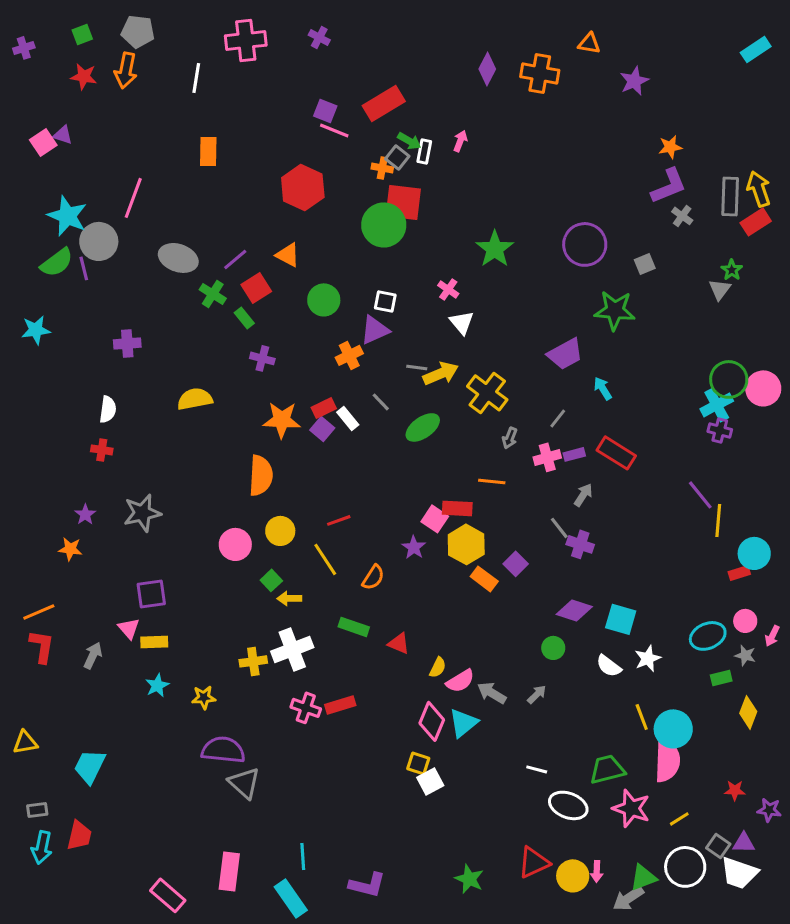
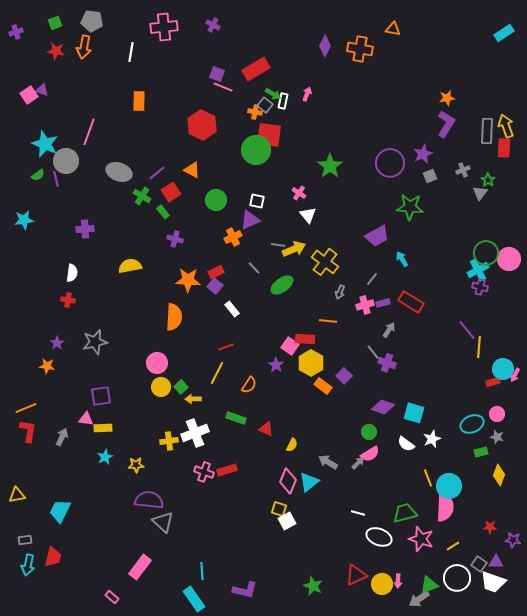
purple star: (634, 81) -> (423, 154), moved
purple L-shape: (669, 186) -> (446, 124), turned -36
gray cross: (682, 216) -> (463, 170), moved, turned 32
red rectangle: (756, 222) -> (504, 148), turned -54
green semicircle: (57, 262) -> (38, 175), size x0.6
white rectangle: (348, 418) -> (232, 309), moved
yellow circle: (280, 531) -> (161, 387), moved
yellow line: (325, 559) -> (217, 373), turned 60
pink triangle: (129, 628) -> (86, 419), turned -42
pink arrow: (772, 636) -> (515, 375), moved
pink semicircle: (460, 681) -> (370, 454), moved
pink rectangle: (229, 871) -> (140, 567), moved, turned 30
pink rectangle: (168, 895) -> (112, 597), size x0.6

